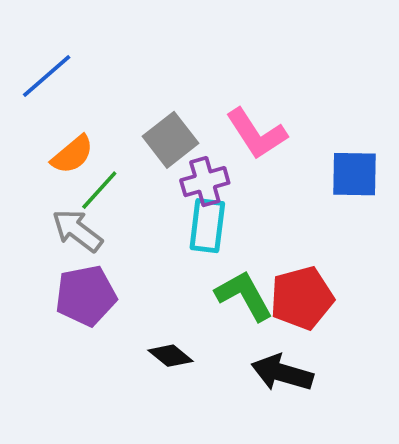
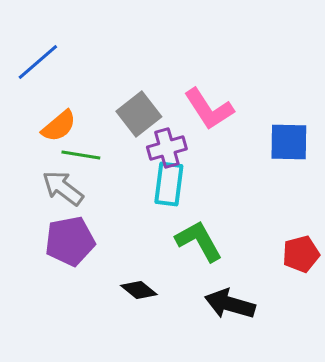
green line: (99, 190) -> (81, 155), turned 57
red pentagon: (302, 298) -> (301, 254), moved, size x0.7

